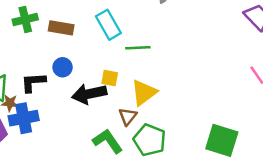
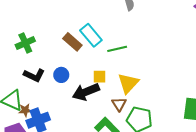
brown rectangle: (61, 28) -> (72, 42), moved, turned 42
black L-shape: (33, 82) -> (34, 75), moved, turned -140

